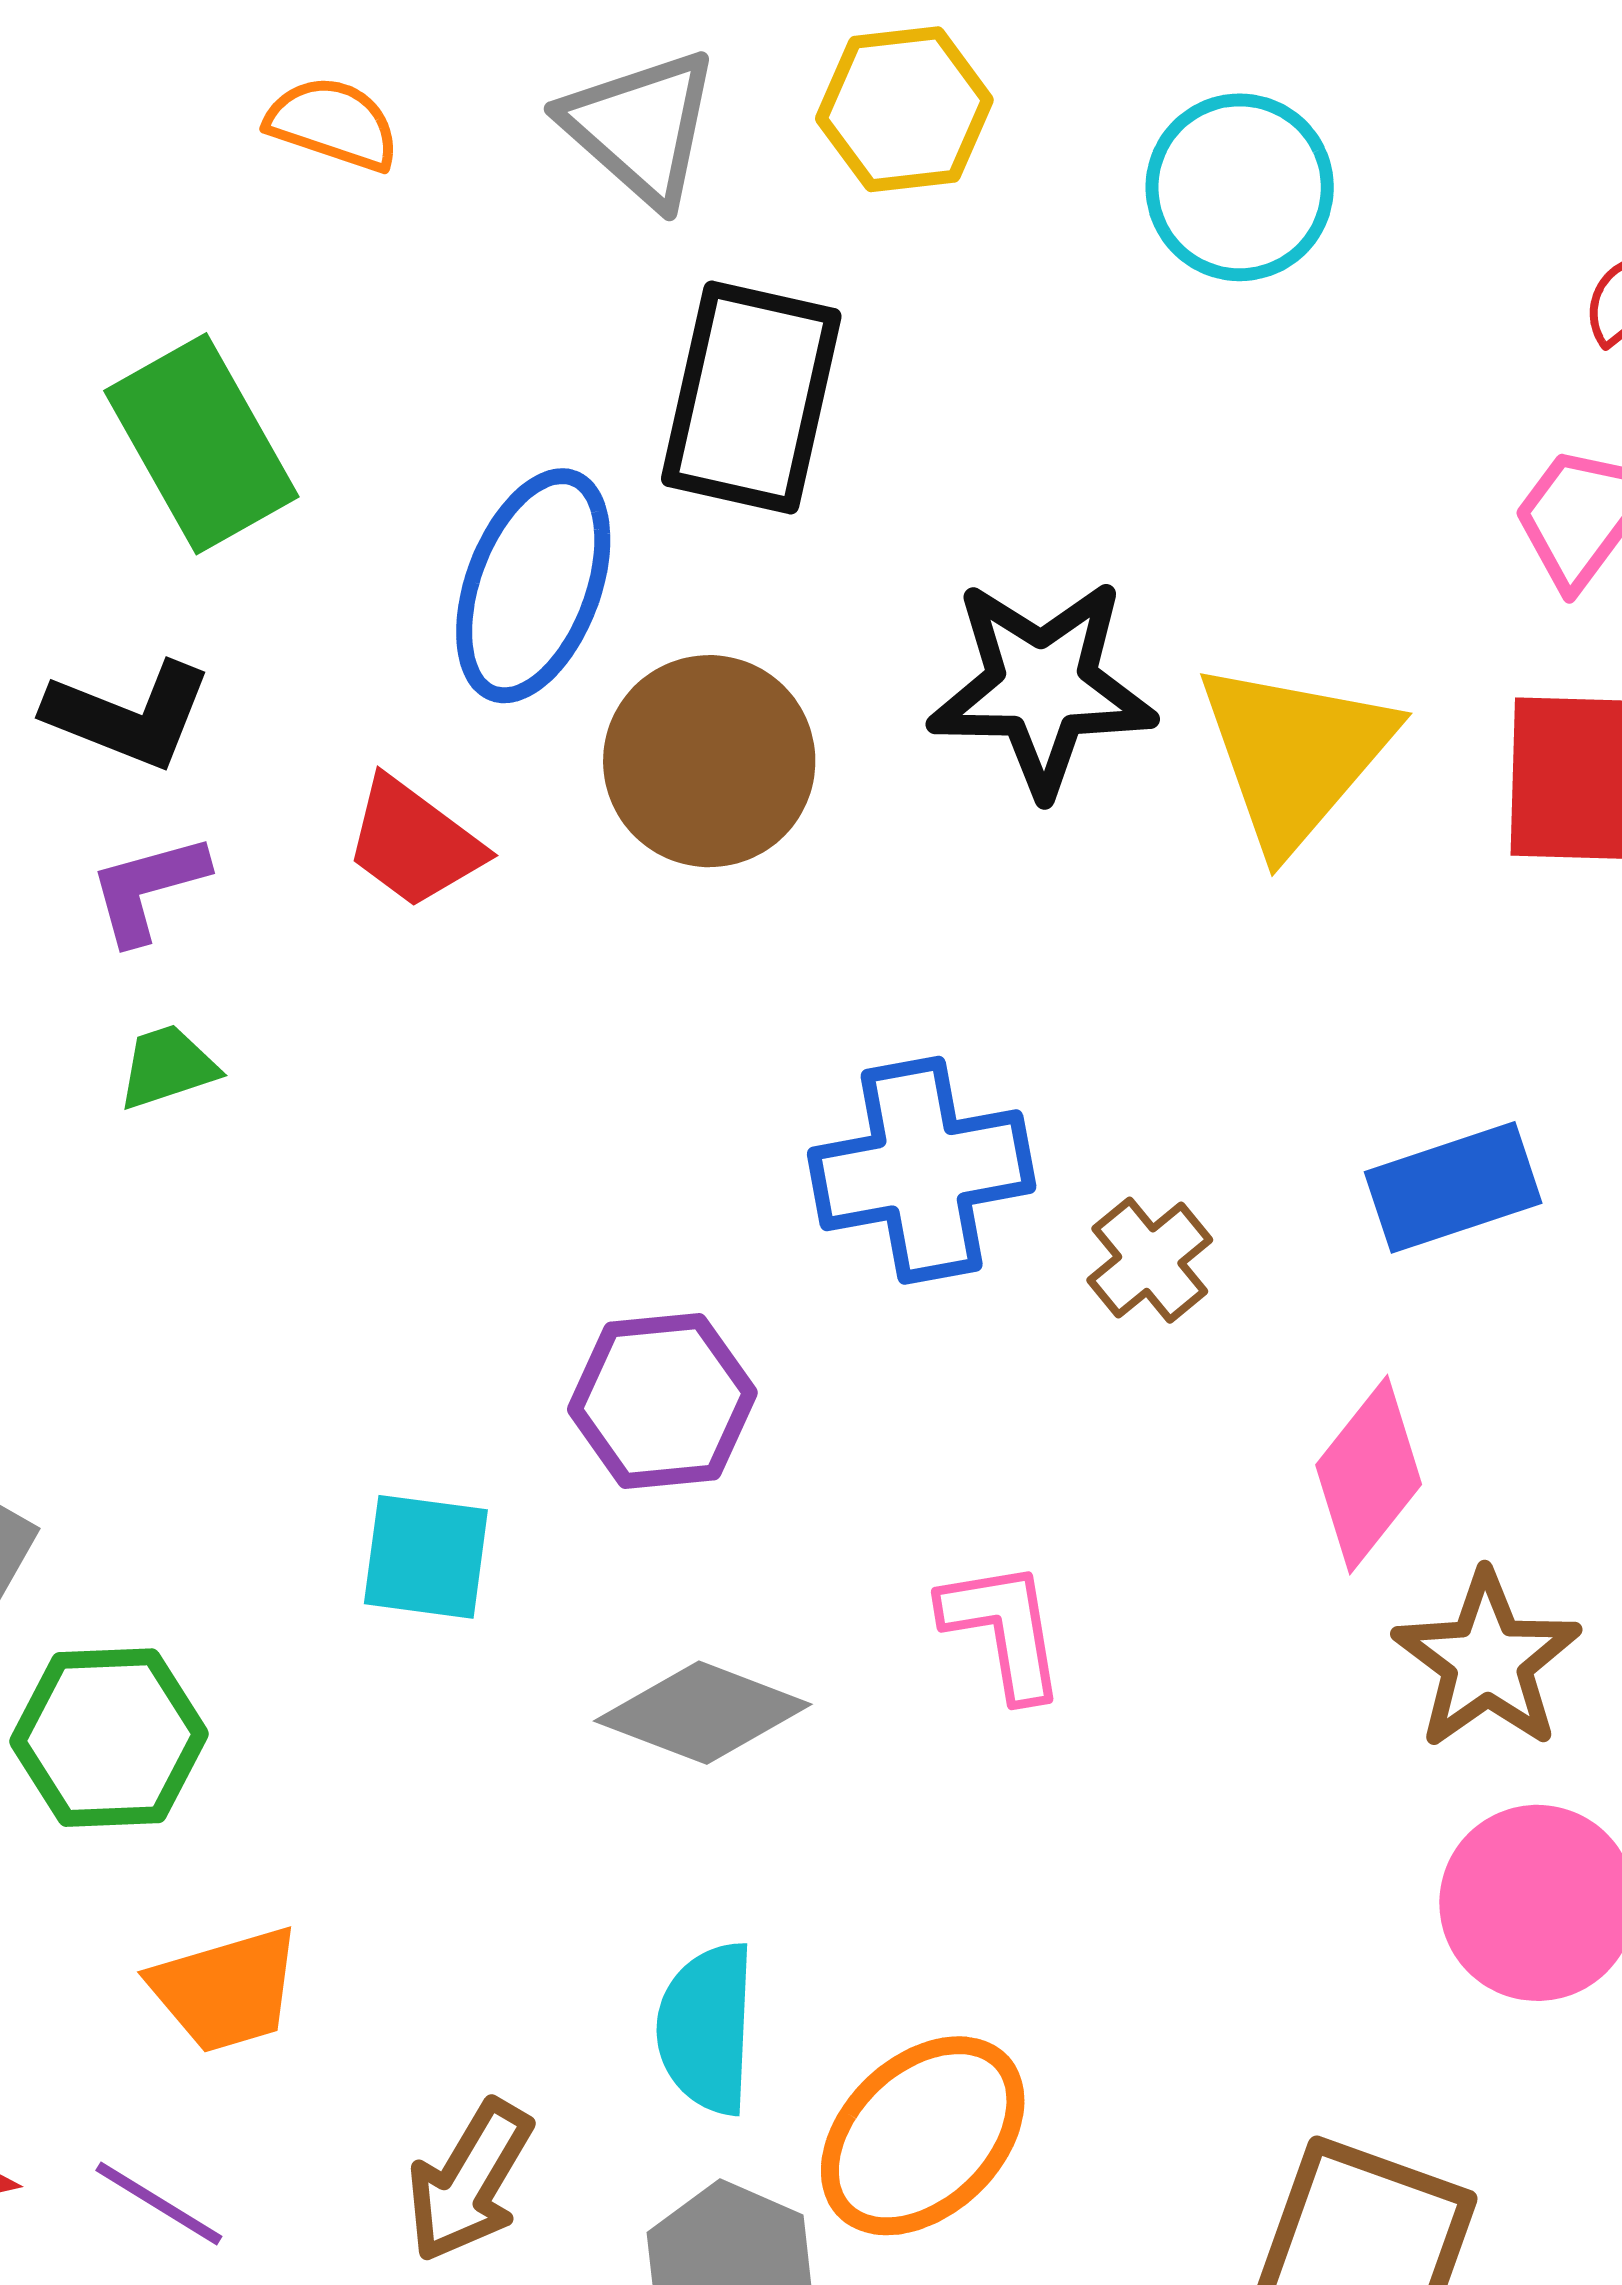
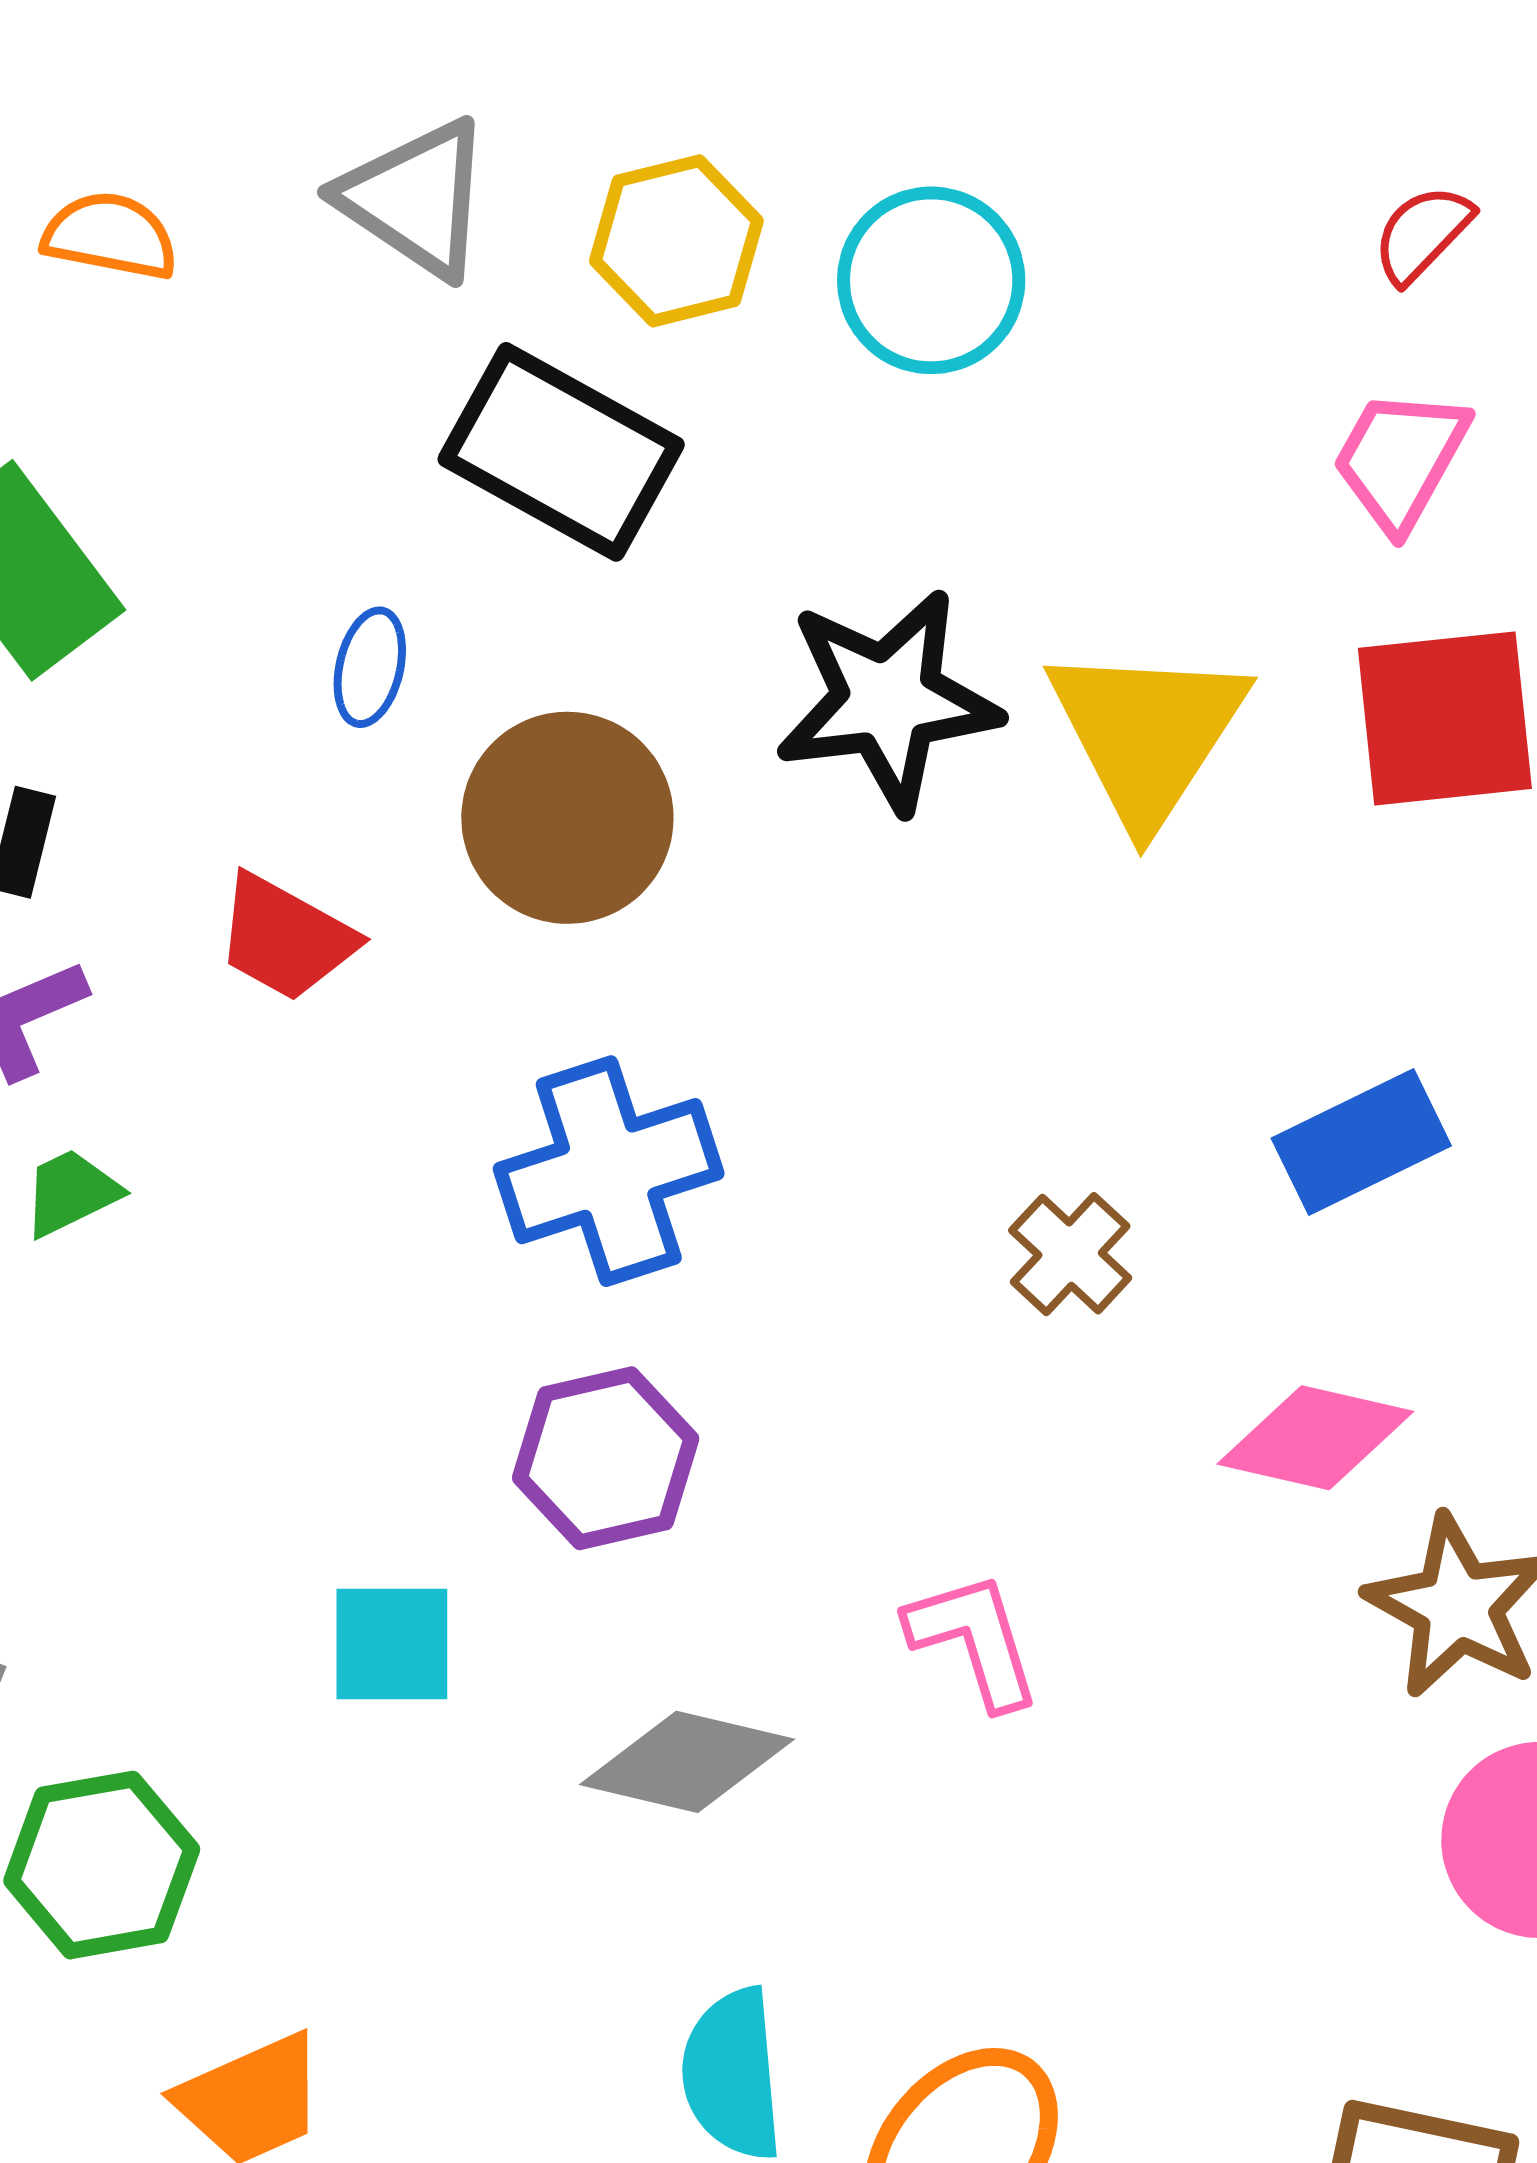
yellow hexagon: (904, 109) -> (676, 241), moved
cyan circle: (1240, 187) -> (931, 280), moved
black rectangle: (751, 398) -> (561, 452), turned -66
blue ellipse: (533, 586) -> (370, 667), size x0.5
blue cross: (922, 1170) -> (609, 1171), moved
pink diamond: (1369, 1475) -> (1315, 1438), turned 72

